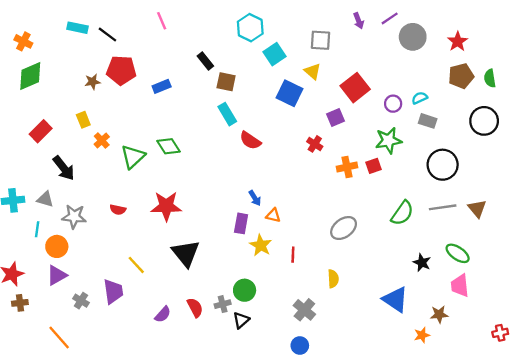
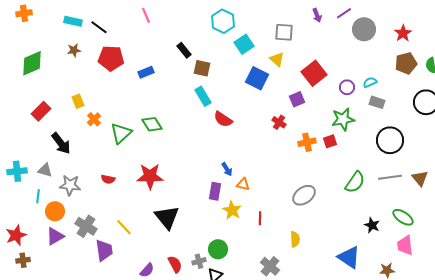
orange cross: (23, 41) -> (24, 13), moved, turned -35
brown star: (92, 82) -> (74, 50), moved
gray cross: (81, 301) -> (86, 226), moved, size x1.5

